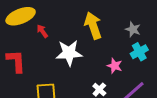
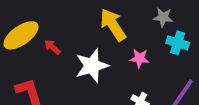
cyan cross: (139, 52) -> (178, 43), turned -30
pink star: (115, 66) -> (139, 58), moved

